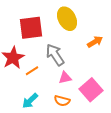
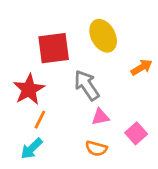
orange line: (32, 71) -> (40, 120), moved, turned -32
pink square: (91, 90) -> (136, 133), size x0.7
cyan arrow: (30, 101) -> (32, 148), moved

